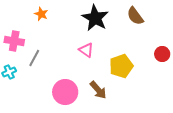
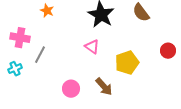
pink circle: (65, 92) -> (71, 89), size x0.7

